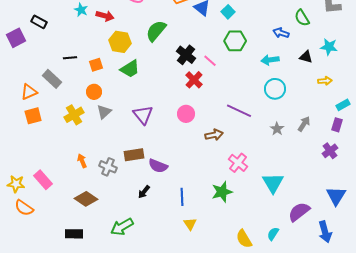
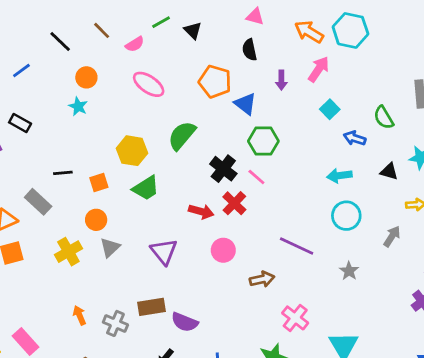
cyan square: (228, 12) -> (330, 109), moved
red arrow: (105, 16) -> (201, 212), moved
green hexagon: (235, 41) -> (263, 141), moved
gray arrow: (304, 124) -> (392, 236), moved

